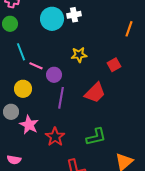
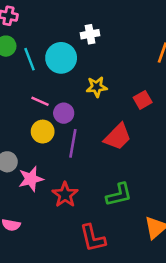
cyan circle: (52, 19) -> (61, 58), moved
cyan line: (21, 52) -> (30, 59), moved
yellow circle: (23, 89) -> (43, 132), moved
pink star: (29, 125) -> (31, 179), turned 30

